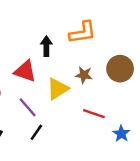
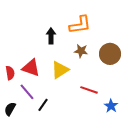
red triangle: (25, 71) -> (31, 68), moved
brown star: (84, 75) -> (81, 51), moved
purple line: (28, 107) -> (27, 92), moved

